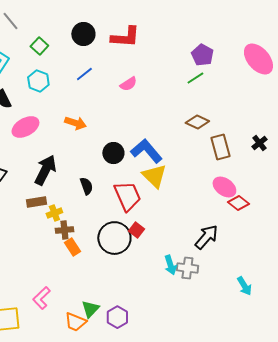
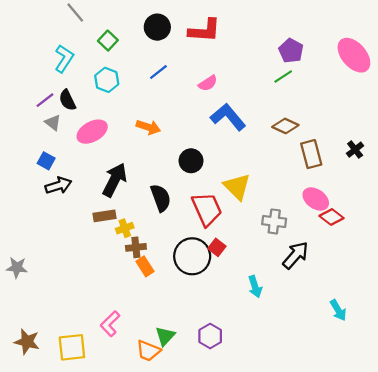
blue L-shape: (146, 151) -> (228, 117), moved
black semicircle: (86, 186) -> (161, 198), size x1.4
gray cross: (187, 268) -> (274, 221), moved
purple hexagon: (117, 317) -> (210, 336), moved

